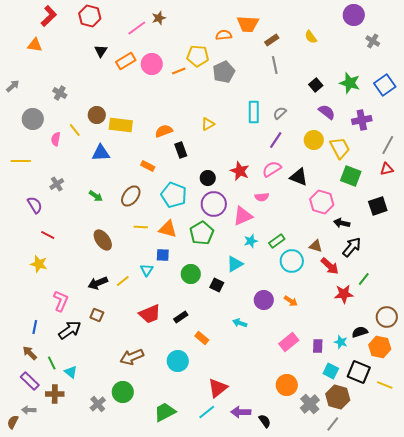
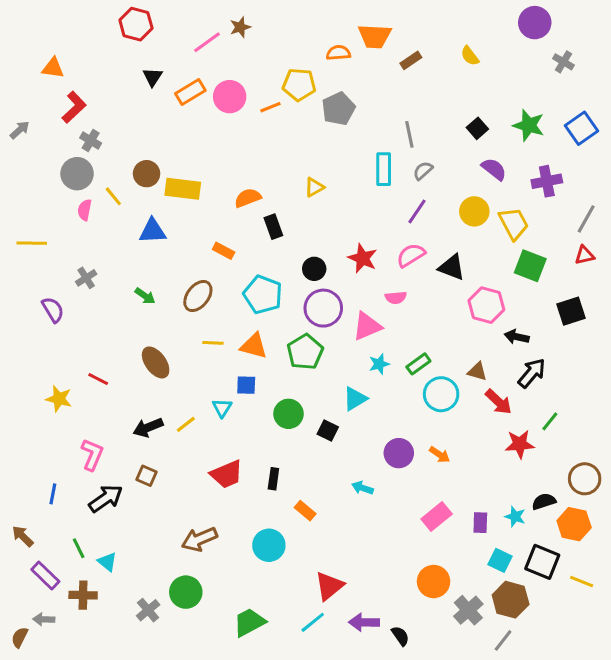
red L-shape: (49, 16) -> (74, 107), moved
gray line: (275, 65) -> (409, 134), moved
gray circle: (33, 119) -> (77, 174), moved
red line: (48, 235) -> (98, 379), moved
black rectangle: (181, 317) -> (273, 479), turned -48
brown arrow: (30, 353) -> (23, 536), moved

